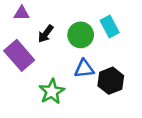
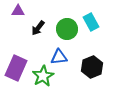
purple rectangle: (19, 55) -> (16, 68), moved, turned 65
blue triangle: (84, 69) -> (59, 57), moved

